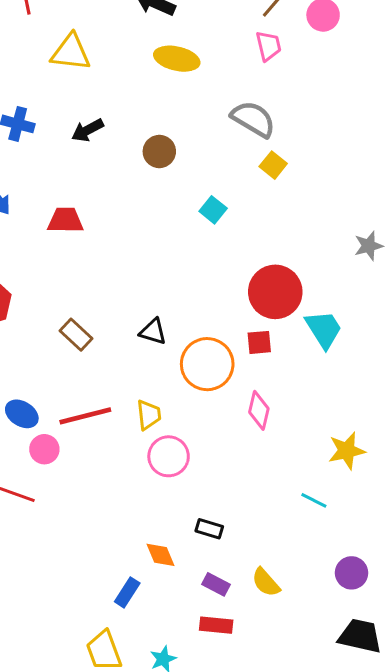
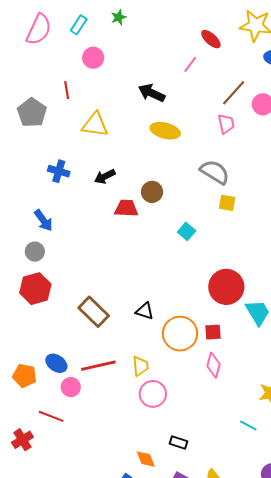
yellow square: (273, 165) -> (227, 203), turned -30
red trapezoid: (65, 220) -> (126, 208), moved
brown rectangle: (76, 335) -> (94, 312), size x1.4
red square: (259, 342) -> (213, 332), moved

